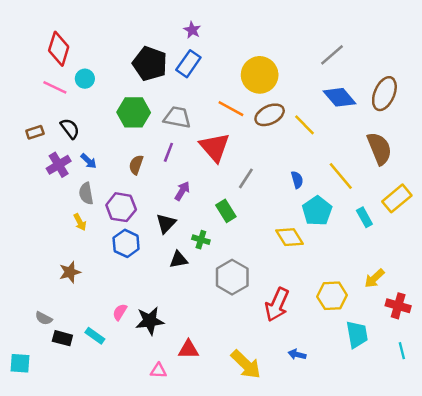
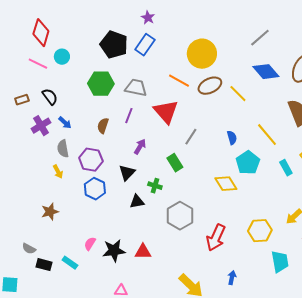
red triangle: (188, 349) -> (143, 252), moved
blue arrow: (297, 354) -> (232, 278), turned 88

